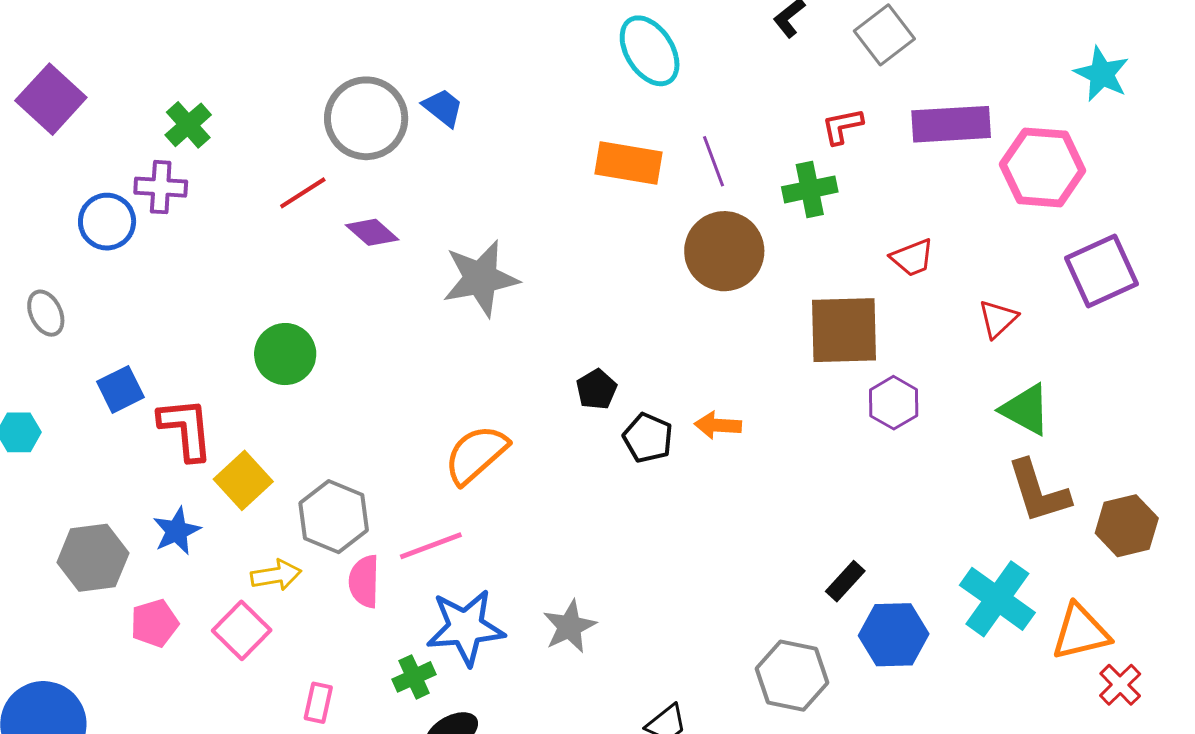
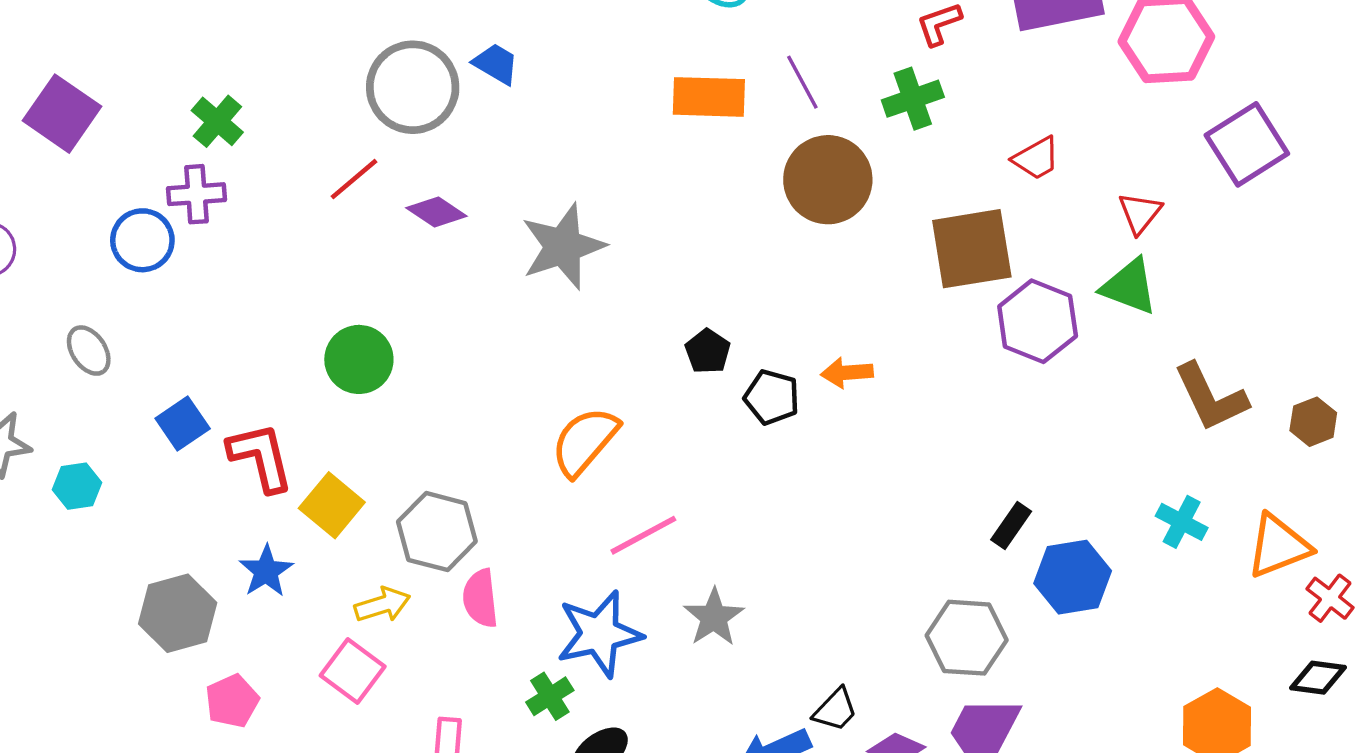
purple hexagon: (894, 403) -> (1038, 321), size x1.4
green triangle: (1026, 410) -> (1129, 286), moved
brown hexagon: (1127, 526) -> (1313, 422), size x0.7
pink line: (431, 546) -> (643, 535), moved
cyan cross: (997, 599) -> (1182, 522), size x0.6
pink pentagon: (155, 623) -> (232, 701), moved

